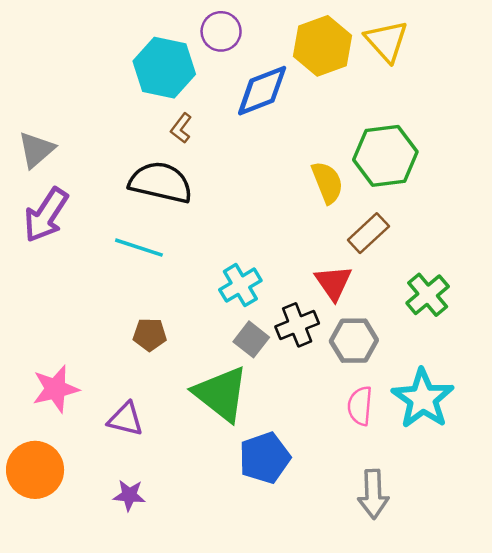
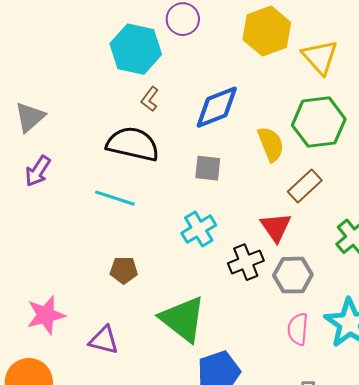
yellow triangle: (387, 41) -> (320, 57), moved
blue diamond: (262, 91) -> (217, 107), moved
purple arrow: (46, 215) -> (38, 171), size x0.7
gray square: (251, 339) -> (208, 168), moved, turned -32

